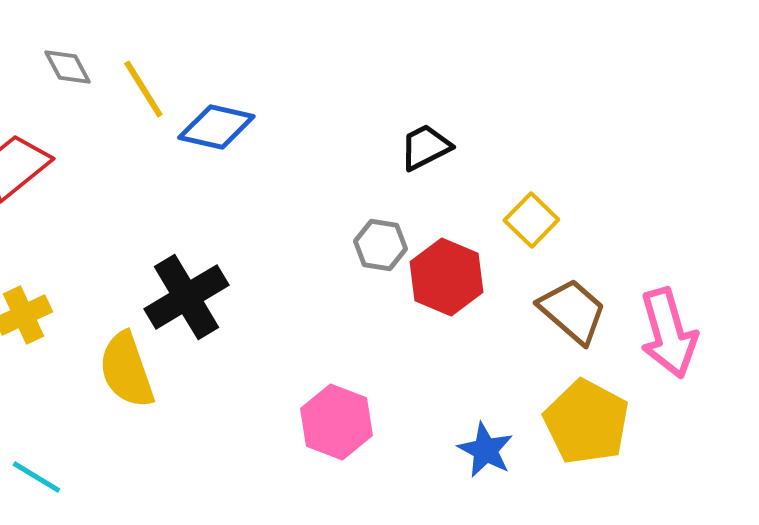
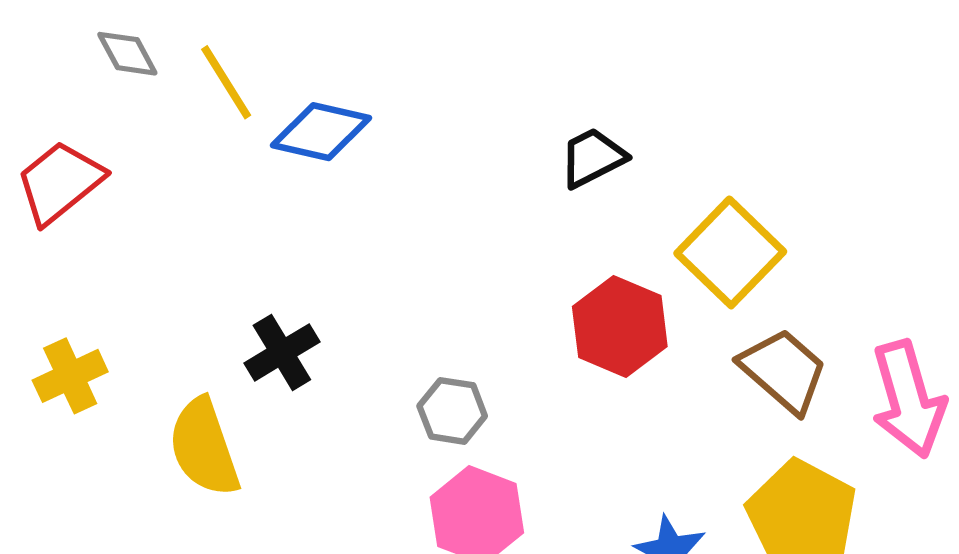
yellow square: (531, 220) -> (730, 252), size x1.5
gray hexagon: (380, 245) -> (452, 411), moved
black cross: (186, 297) -> (282, 352), size x0.7

